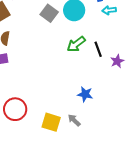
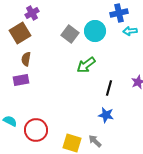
green arrow: (76, 44) -> (86, 65), moved
black line: (98, 49) -> (109, 88), moved, turned 35

